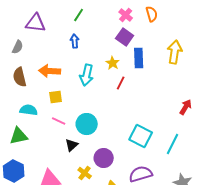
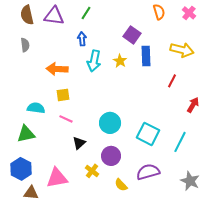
pink cross: (126, 15) -> (189, 13), moved
purple triangle: (36, 23) -> (54, 16), moved
gray semicircle: (18, 47) -> (25, 45), turned -32
yellow arrow: (175, 52) -> (182, 50), turned 95
cyan arrow: (87, 75) -> (94, 61), moved
brown semicircle: (20, 77) -> (27, 15), moved
red line: (121, 83) -> (172, 81), moved
cyan circle: (87, 124) -> (110, 123), moved

